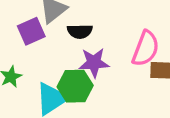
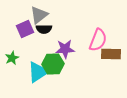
black semicircle: (80, 31) -> (44, 29), moved

